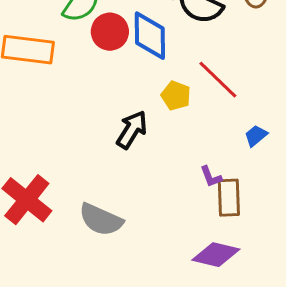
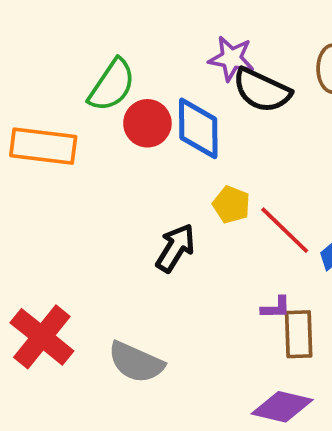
red line: (218, 80) -> (285, 230), moved
purple L-shape: (211, 177) -> (276, 308), turned -70

